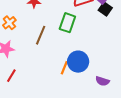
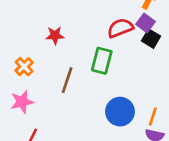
orange line: (64, 68) -> (153, 117), moved

